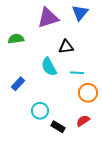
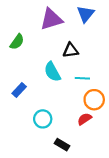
green semicircle: (16, 39) -> (17, 42), turned 133
red semicircle: (83, 121) -> (85, 119), moved
black rectangle: (58, 127) -> (62, 145), moved

